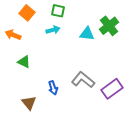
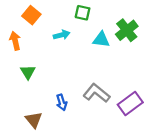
green square: (58, 11) -> (83, 13), moved
orange arrow: (13, 35) -> (15, 41), turned 56
green triangle: (24, 62) -> (28, 72), turned 32

